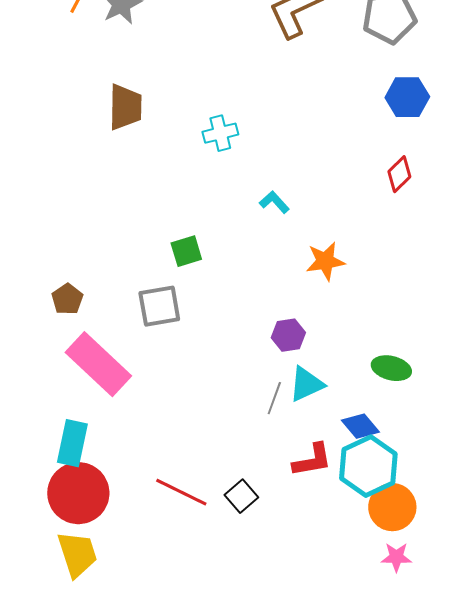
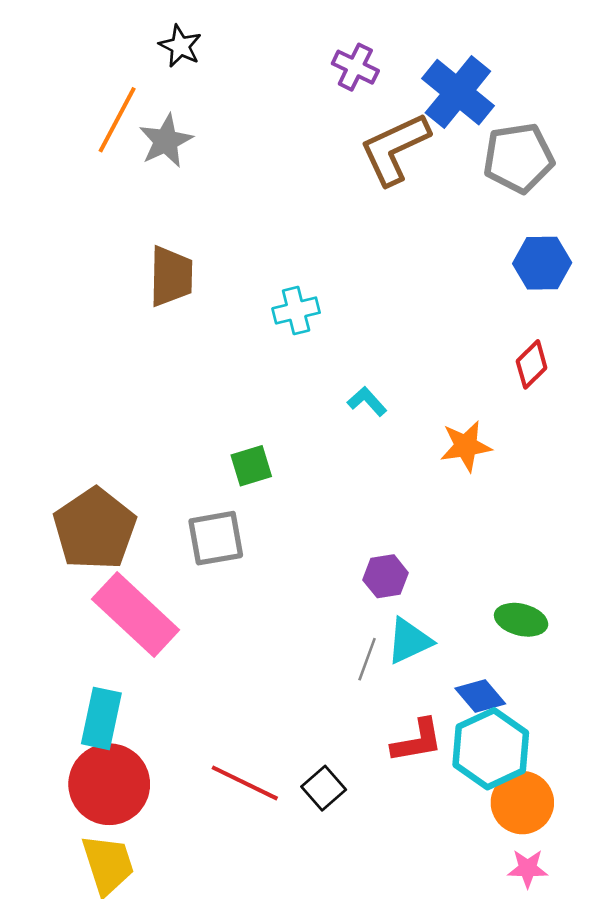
orange star: (325, 261) -> (466, 446), moved
brown pentagon: (67, 299) -> (95, 529), size x2.0

